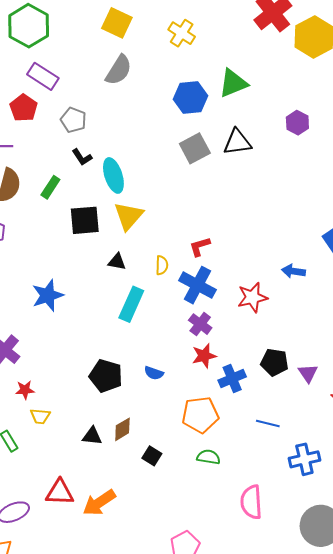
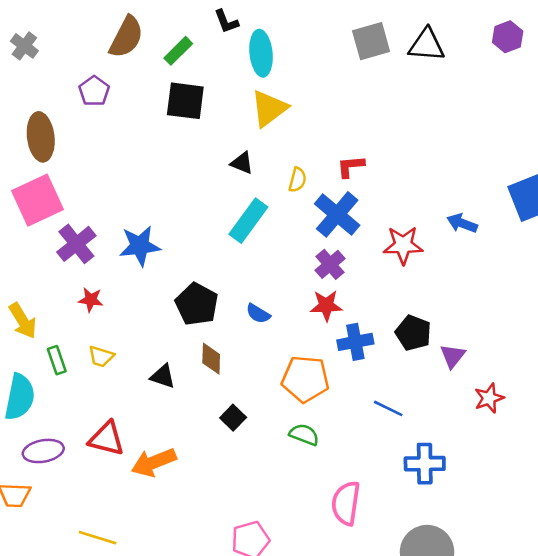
black square: (85, 220) -> (185, 101), moved
blue star: (48, 295) -> (140, 246), moved
yellow trapezoid: (40, 416) -> (101, 356), moved
brown diamond: (122, 429) -> (211, 359), moved, turned -70

